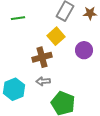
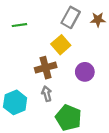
purple circle: (84, 50) -> (85, 72), moved
gray arrow: (43, 81) -> (47, 94), turned 80

